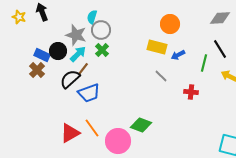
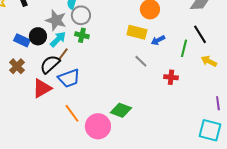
green cross: (102, 50) -> (82, 35), turned -32
brown cross: (37, 70) -> (17, 66), moved
red triangle: (70, 133) -> (42, 88), moved

